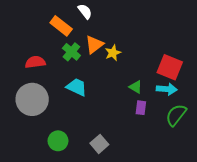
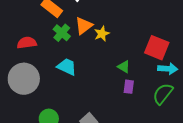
cyan arrow: (167, 89) -> (168, 69), moved

